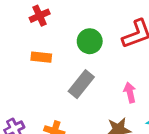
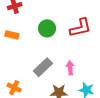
gray rectangle: (81, 84) -> (43, 67), moved

